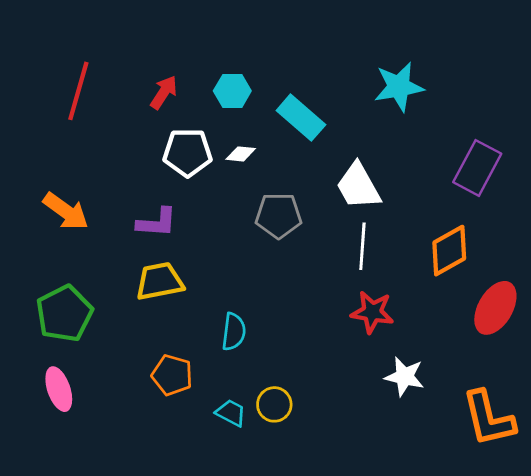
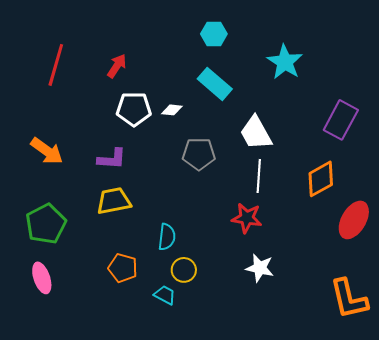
cyan star: (399, 87) -> (285, 62), turned -30
cyan hexagon: (232, 91) -> (214, 34), moved
red star: (372, 312) -> (247, 218), moved
white star: (404, 376) -> (260, 268), moved
yellow circle: (274, 404) -> (184, 270), moved

